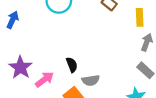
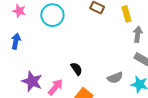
gray semicircle: (91, 80) -> (115, 78), moved

